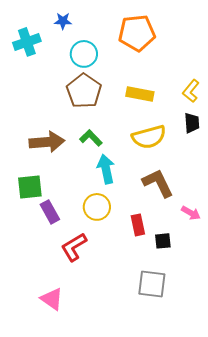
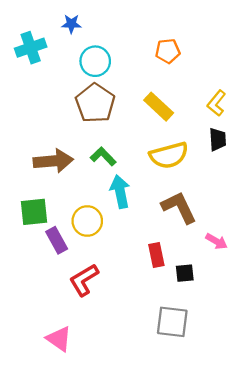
orange pentagon: (137, 33) -> (168, 51), moved, size x0.6
yellow rectangle: (140, 94) -> (159, 107), turned 32
yellow circle: (97, 207) -> (87, 221), moved

